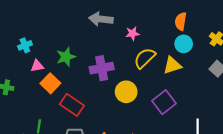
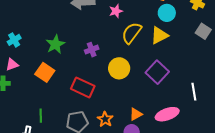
pink triangle: (37, 66) -> (12, 65), moved
purple cross: (102, 68) -> (92, 50), size x0.6
red rectangle: (72, 105) -> (83, 87), moved

